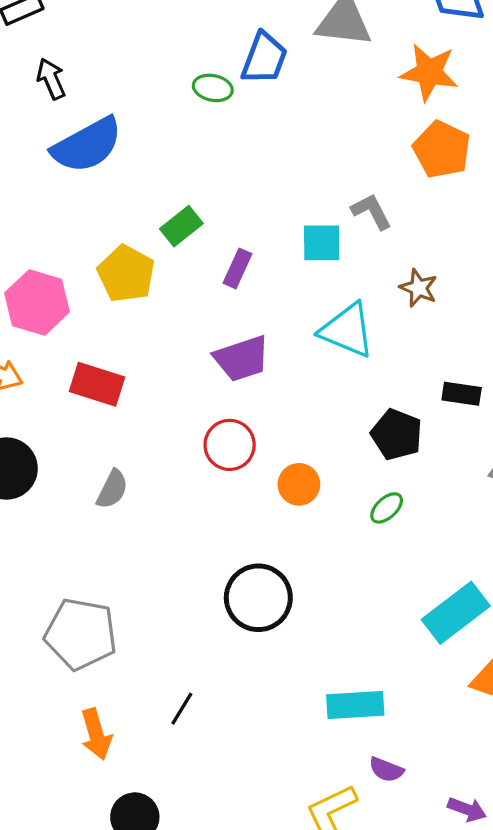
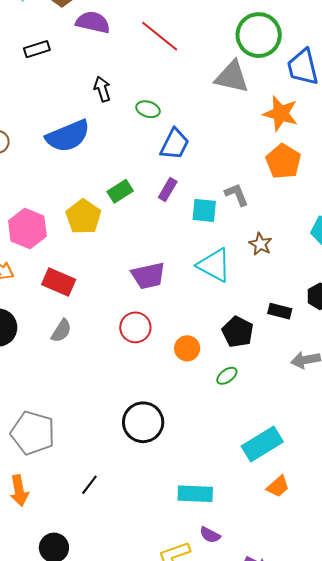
blue trapezoid: (264, 58) -> (175, 144), moved
black arrow: (51, 79) -> (102, 89), moved
purple rectangle: (237, 268) -> (168, 189), moved
orange circle: (299, 484) -> (187, 348), moved
gray semicircle: (112, 489) -> (61, 331), moved
orange arrow: (96, 734) -> (19, 491), moved

